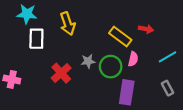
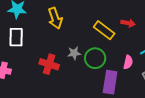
white rectangle: (36, 39) -> (16, 37), moved
pink semicircle: (133, 59) -> (128, 62), moved
red cross: (61, 73) -> (49, 64), turned -30

